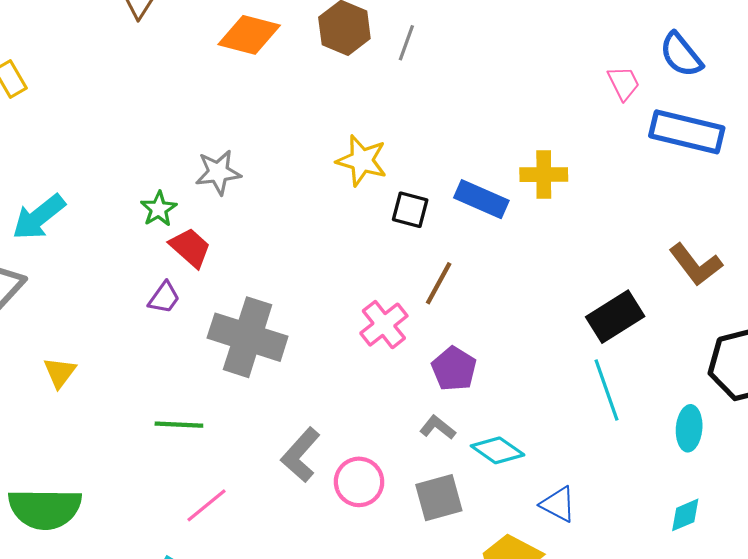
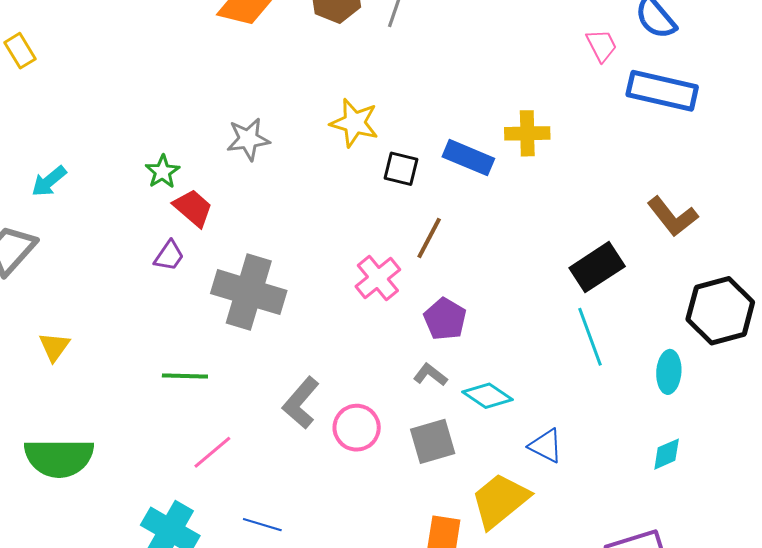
gray star: (218, 172) -> (248, 139), moved
cyan arrow: (39, 217) -> (49, 181), size x0.7
yellow triangle: (60, 372) -> (54, 347), moved

